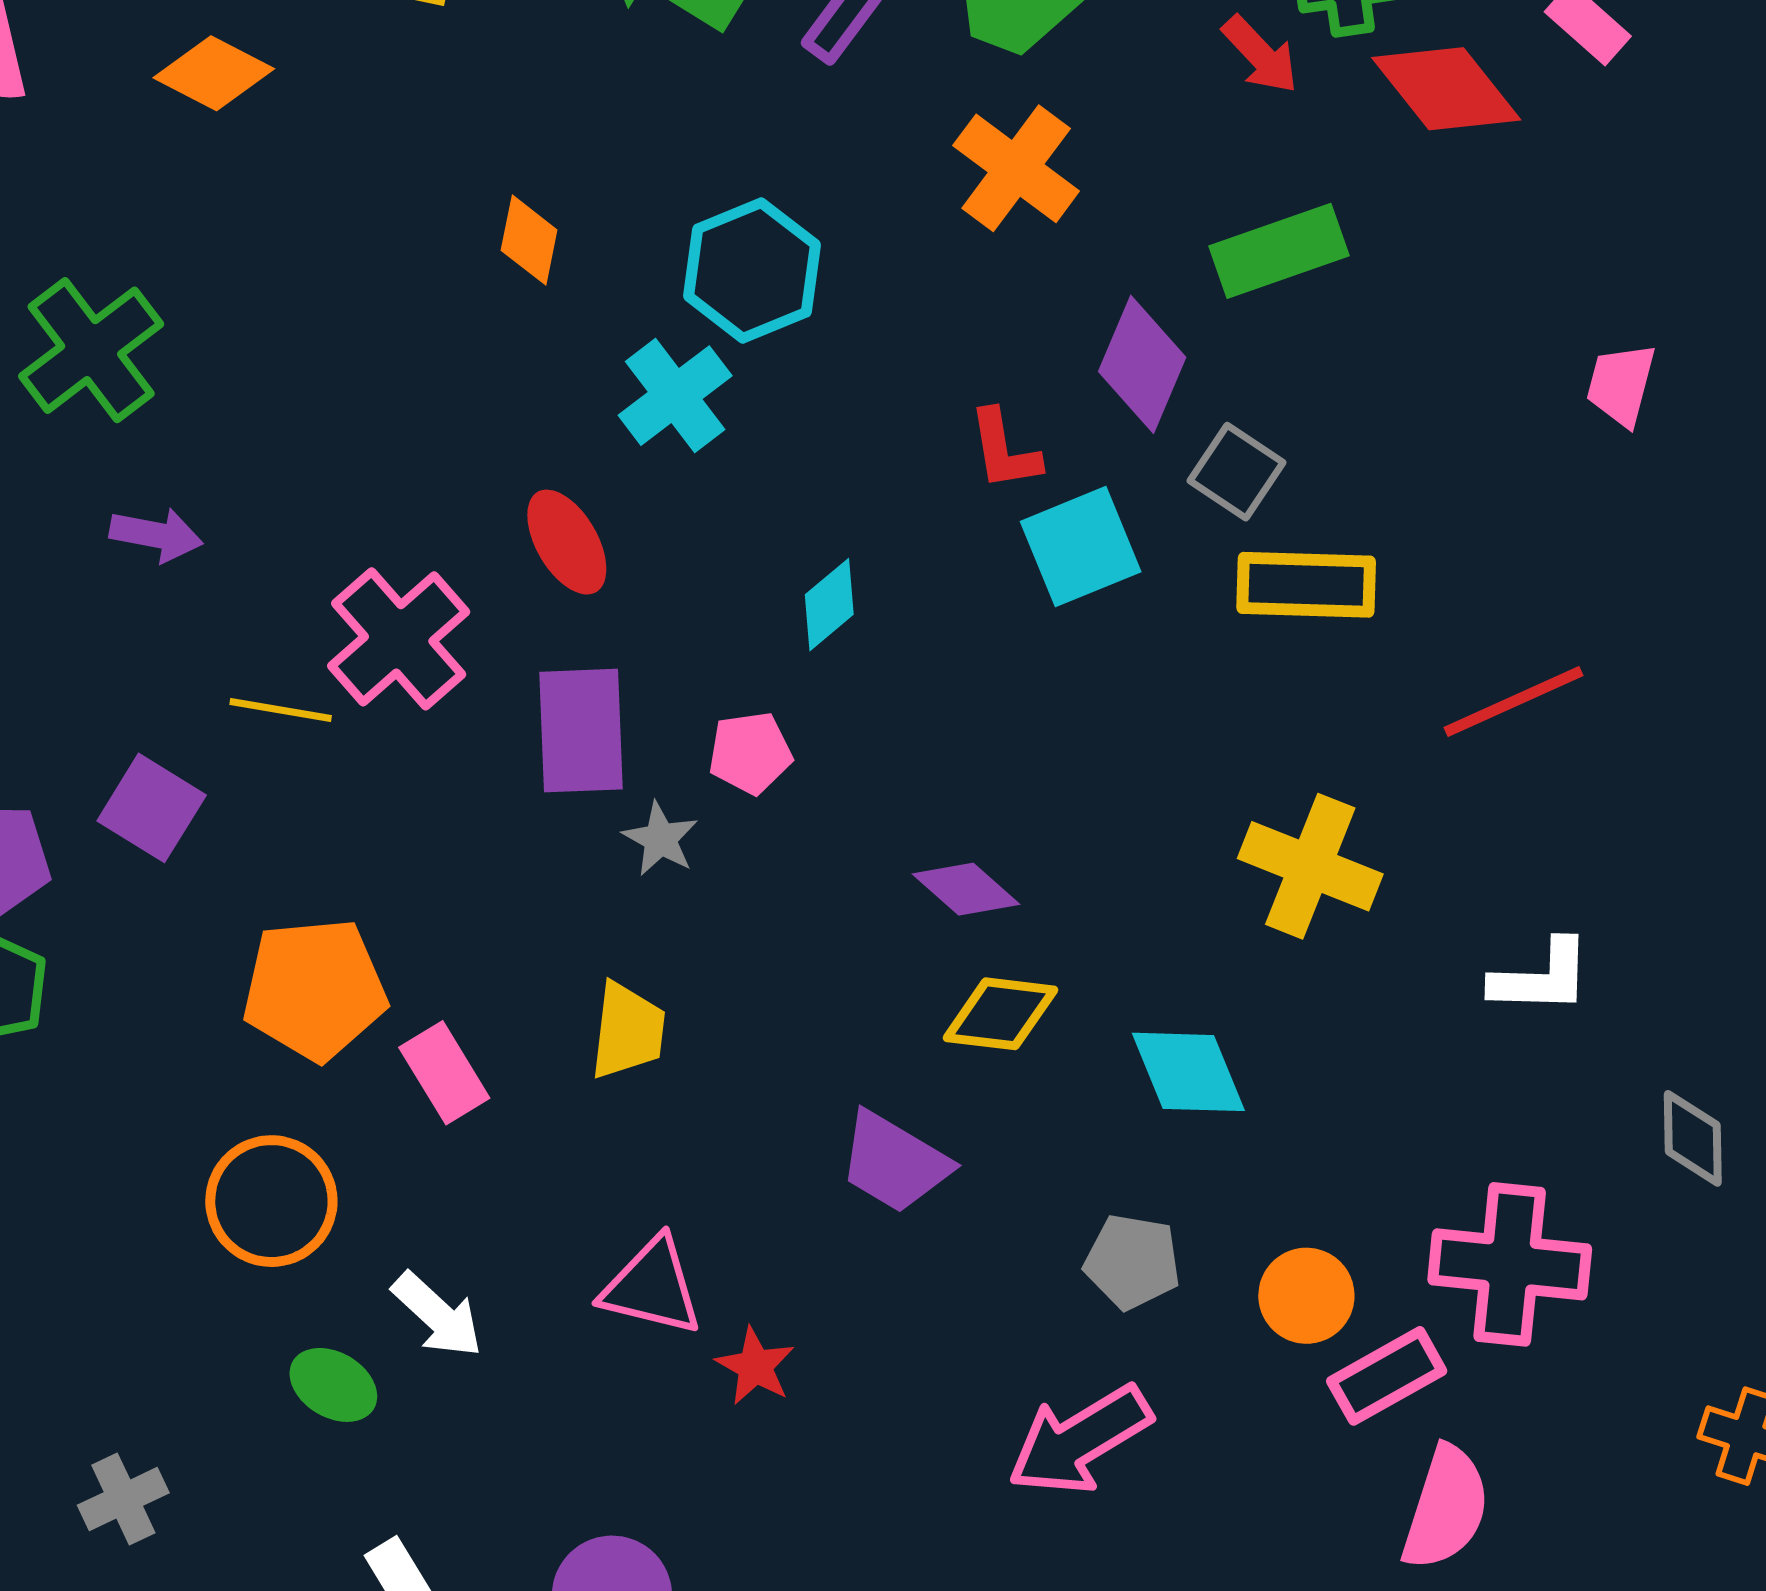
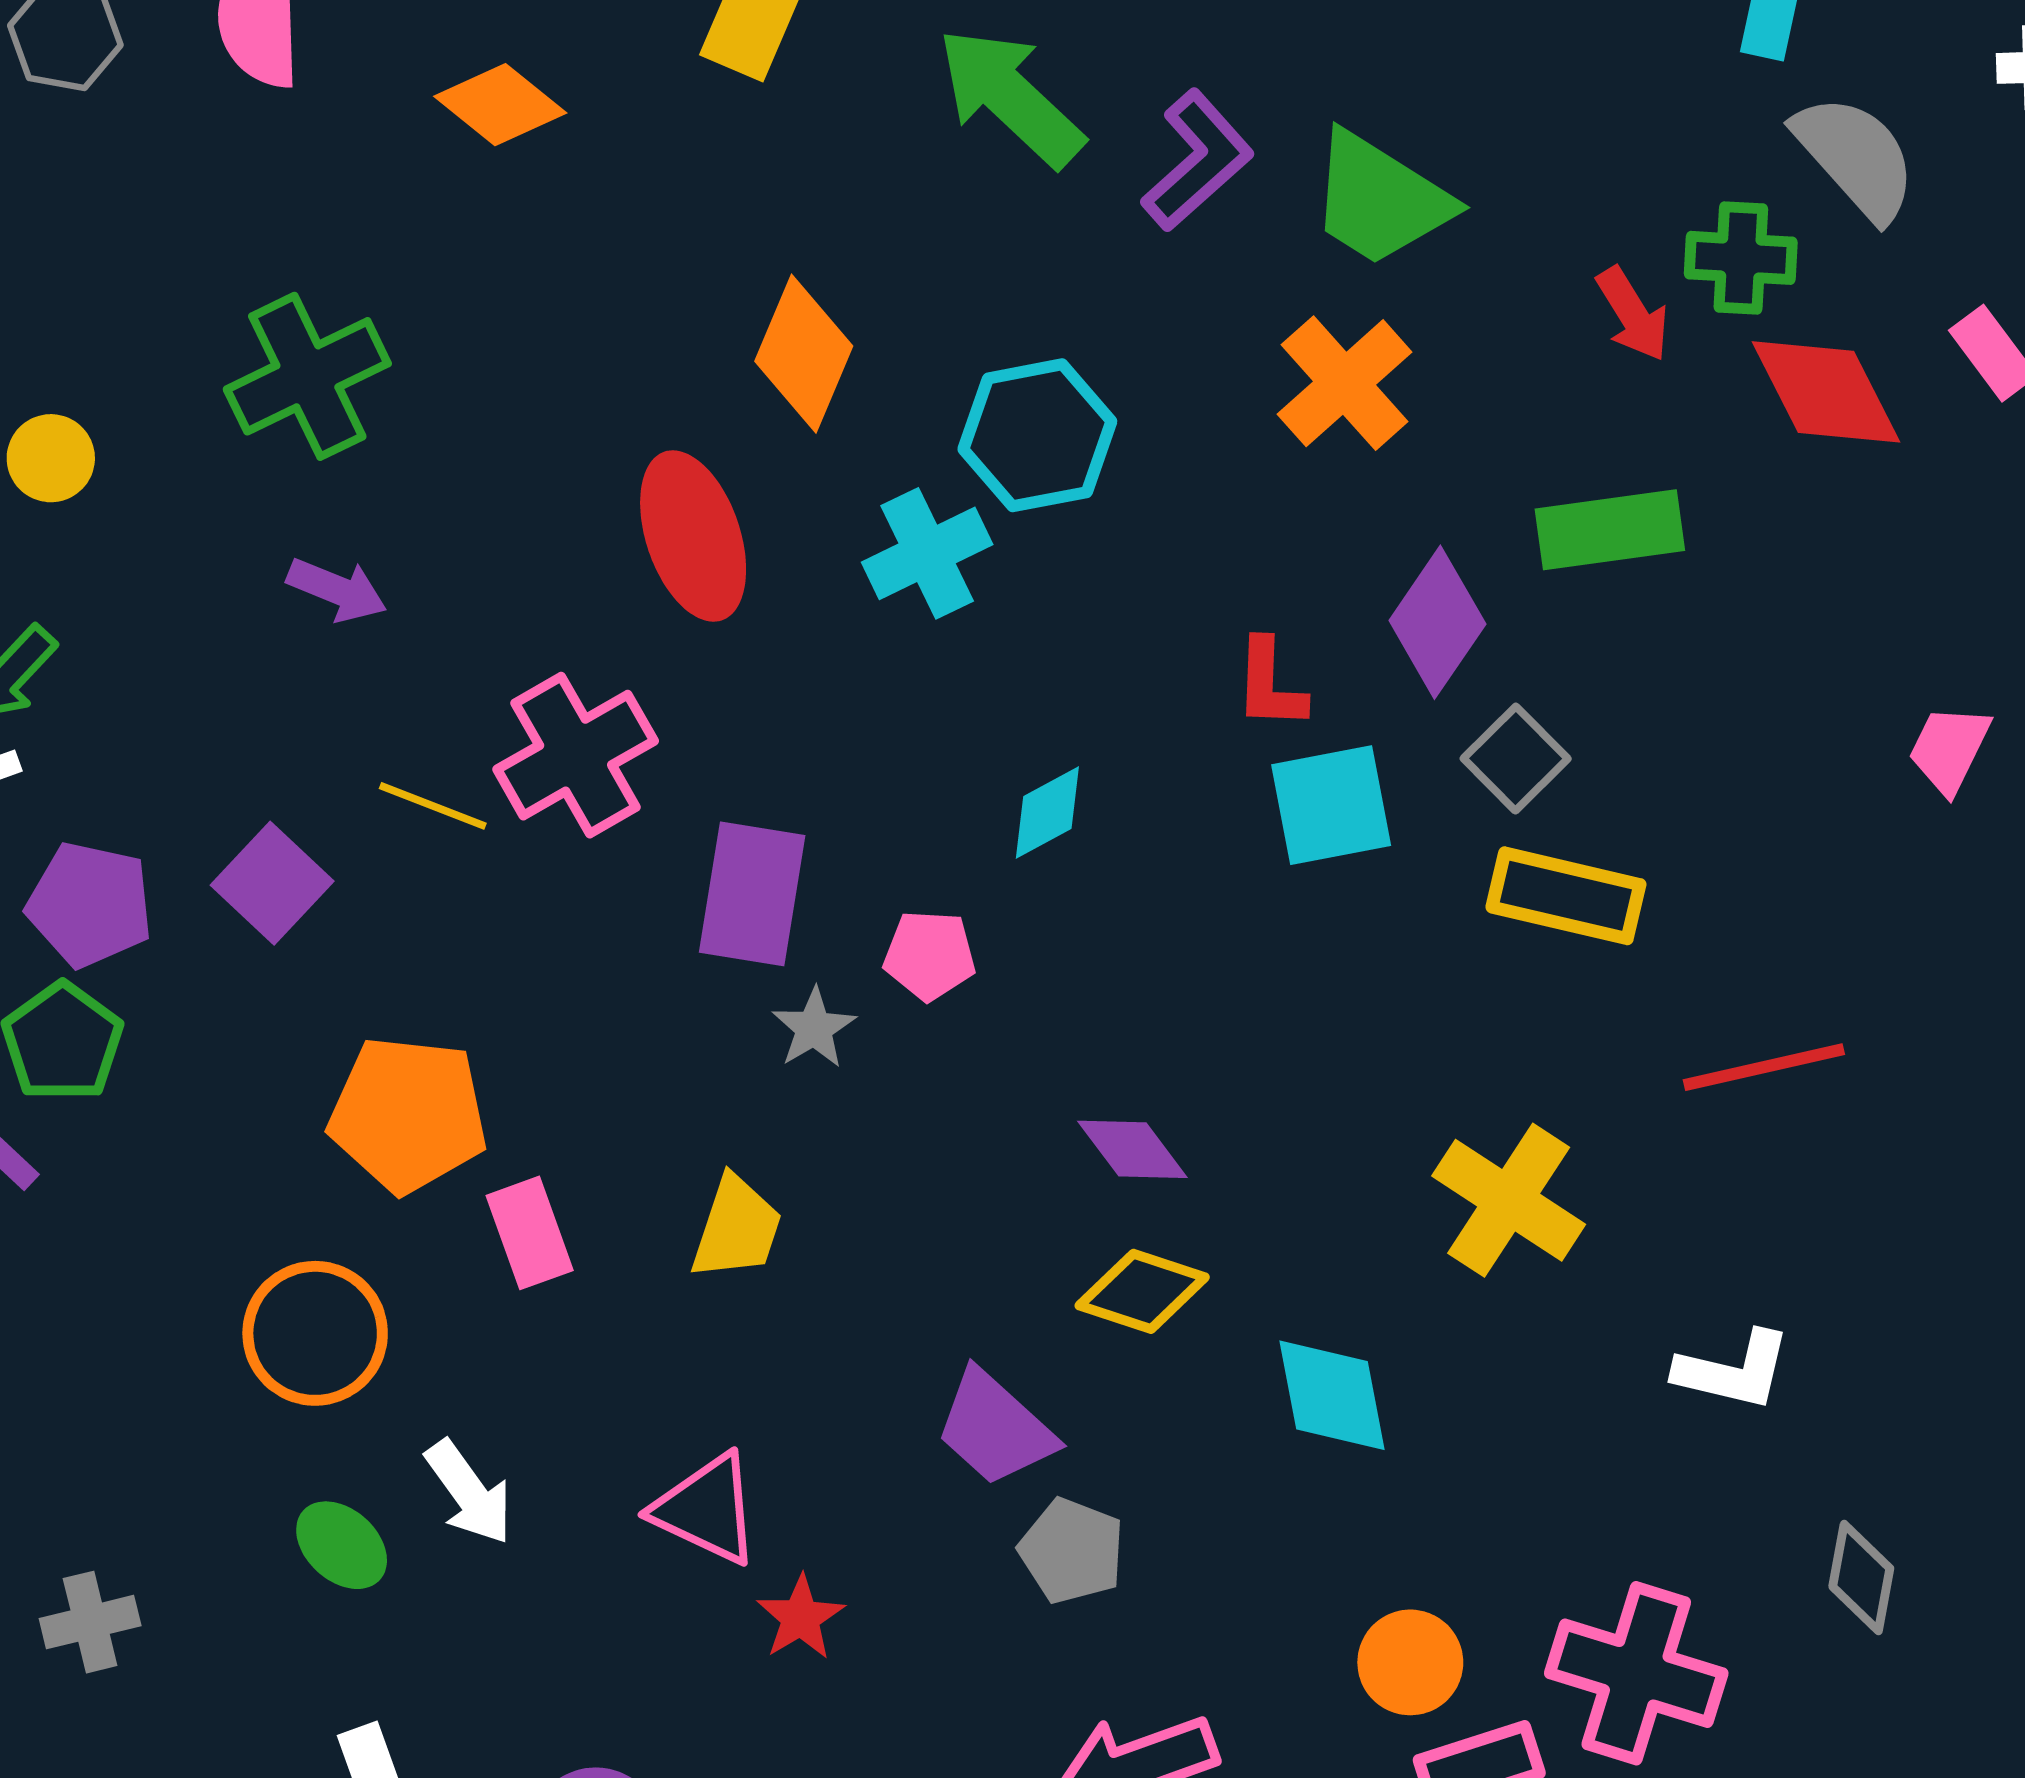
orange diamond: (529, 240) -> (804, 354), size x1.5
red ellipse: (567, 542) -> (693, 536), moved, size x1.4
gray pentagon: (1132, 1262) -> (1072, 1551), moved

